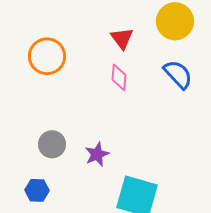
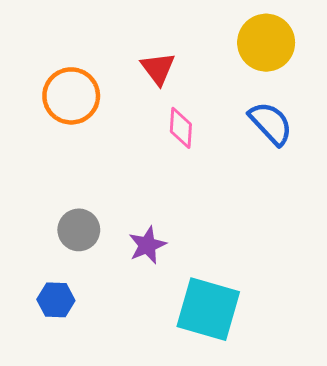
red triangle: (122, 38) -> (158, 69), moved

